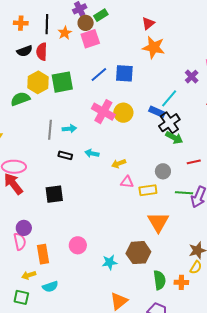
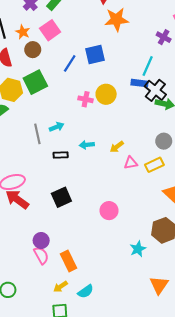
brown circle: (86, 23) -> (33, 50), moved
pink cross: (103, 112) -> (86, 99), size x0.6
pink circle: (78, 245) -> (109, 211), moved

